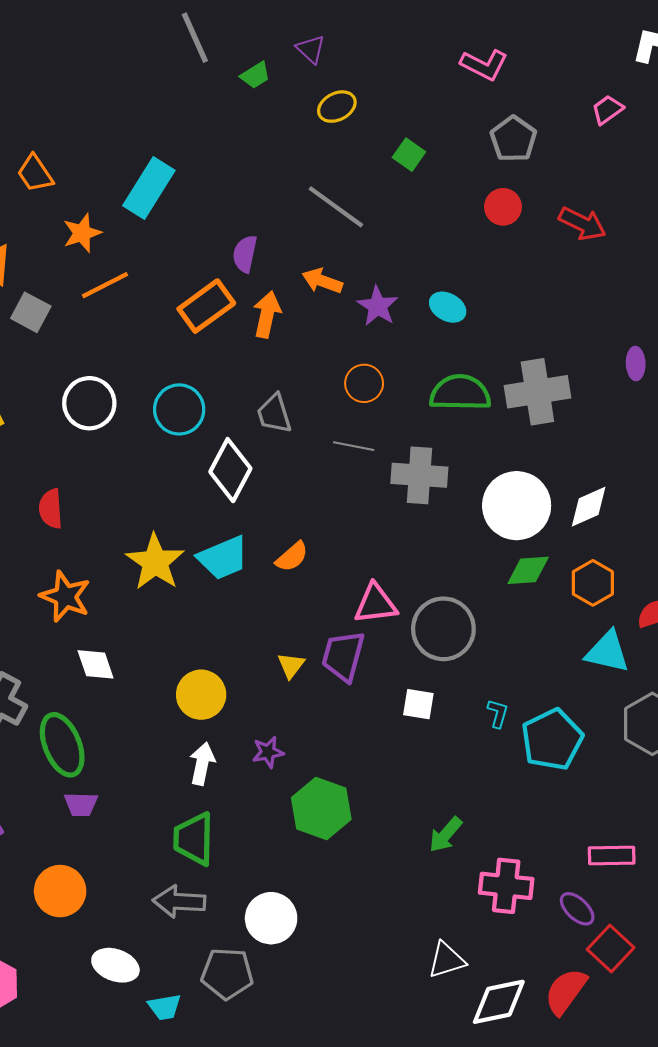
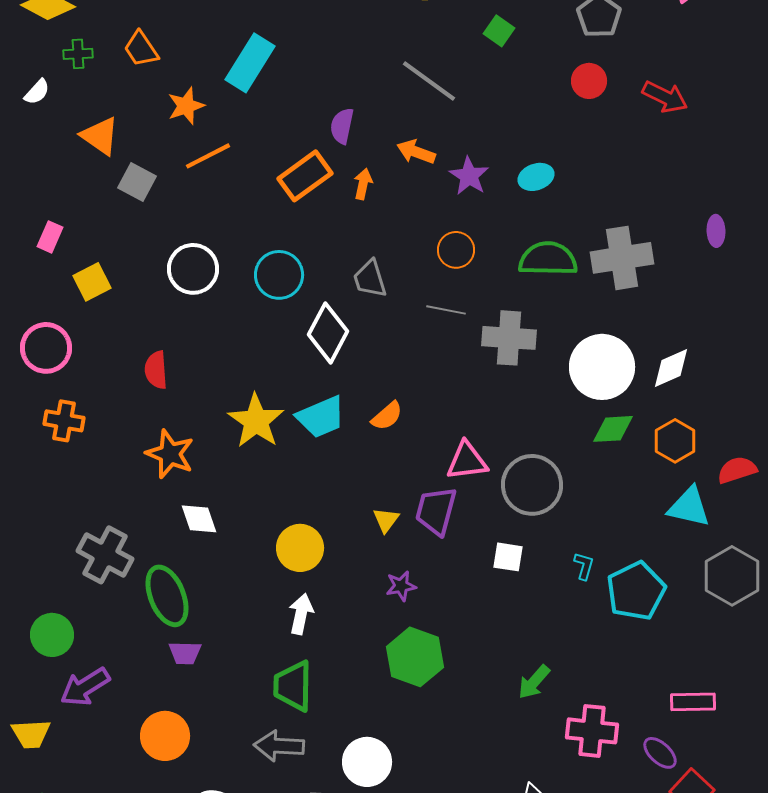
cyan ellipse: (448, 307) -> (536, 177), turned -48
orange arrow: (267, 314) -> (363, 184), size x0.7
purple star: (268, 752) -> (401, 586), moved

